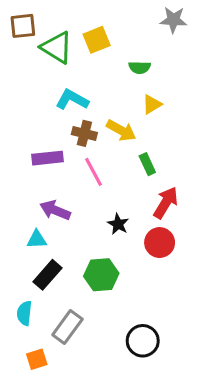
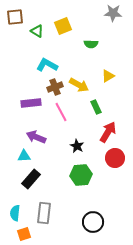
green triangle: (57, 47) -> (37, 31), size x0.6
yellow triangle: (152, 104) -> (108, 76), moved
brown cross: (84, 133) -> (55, 87), turned -35
red circle: (160, 243) -> (115, 158), moved
green hexagon: (101, 275) -> (81, 175), moved
cyan semicircle: (24, 313) -> (15, 213), moved
gray rectangle: (67, 327) -> (44, 213), turned -30

